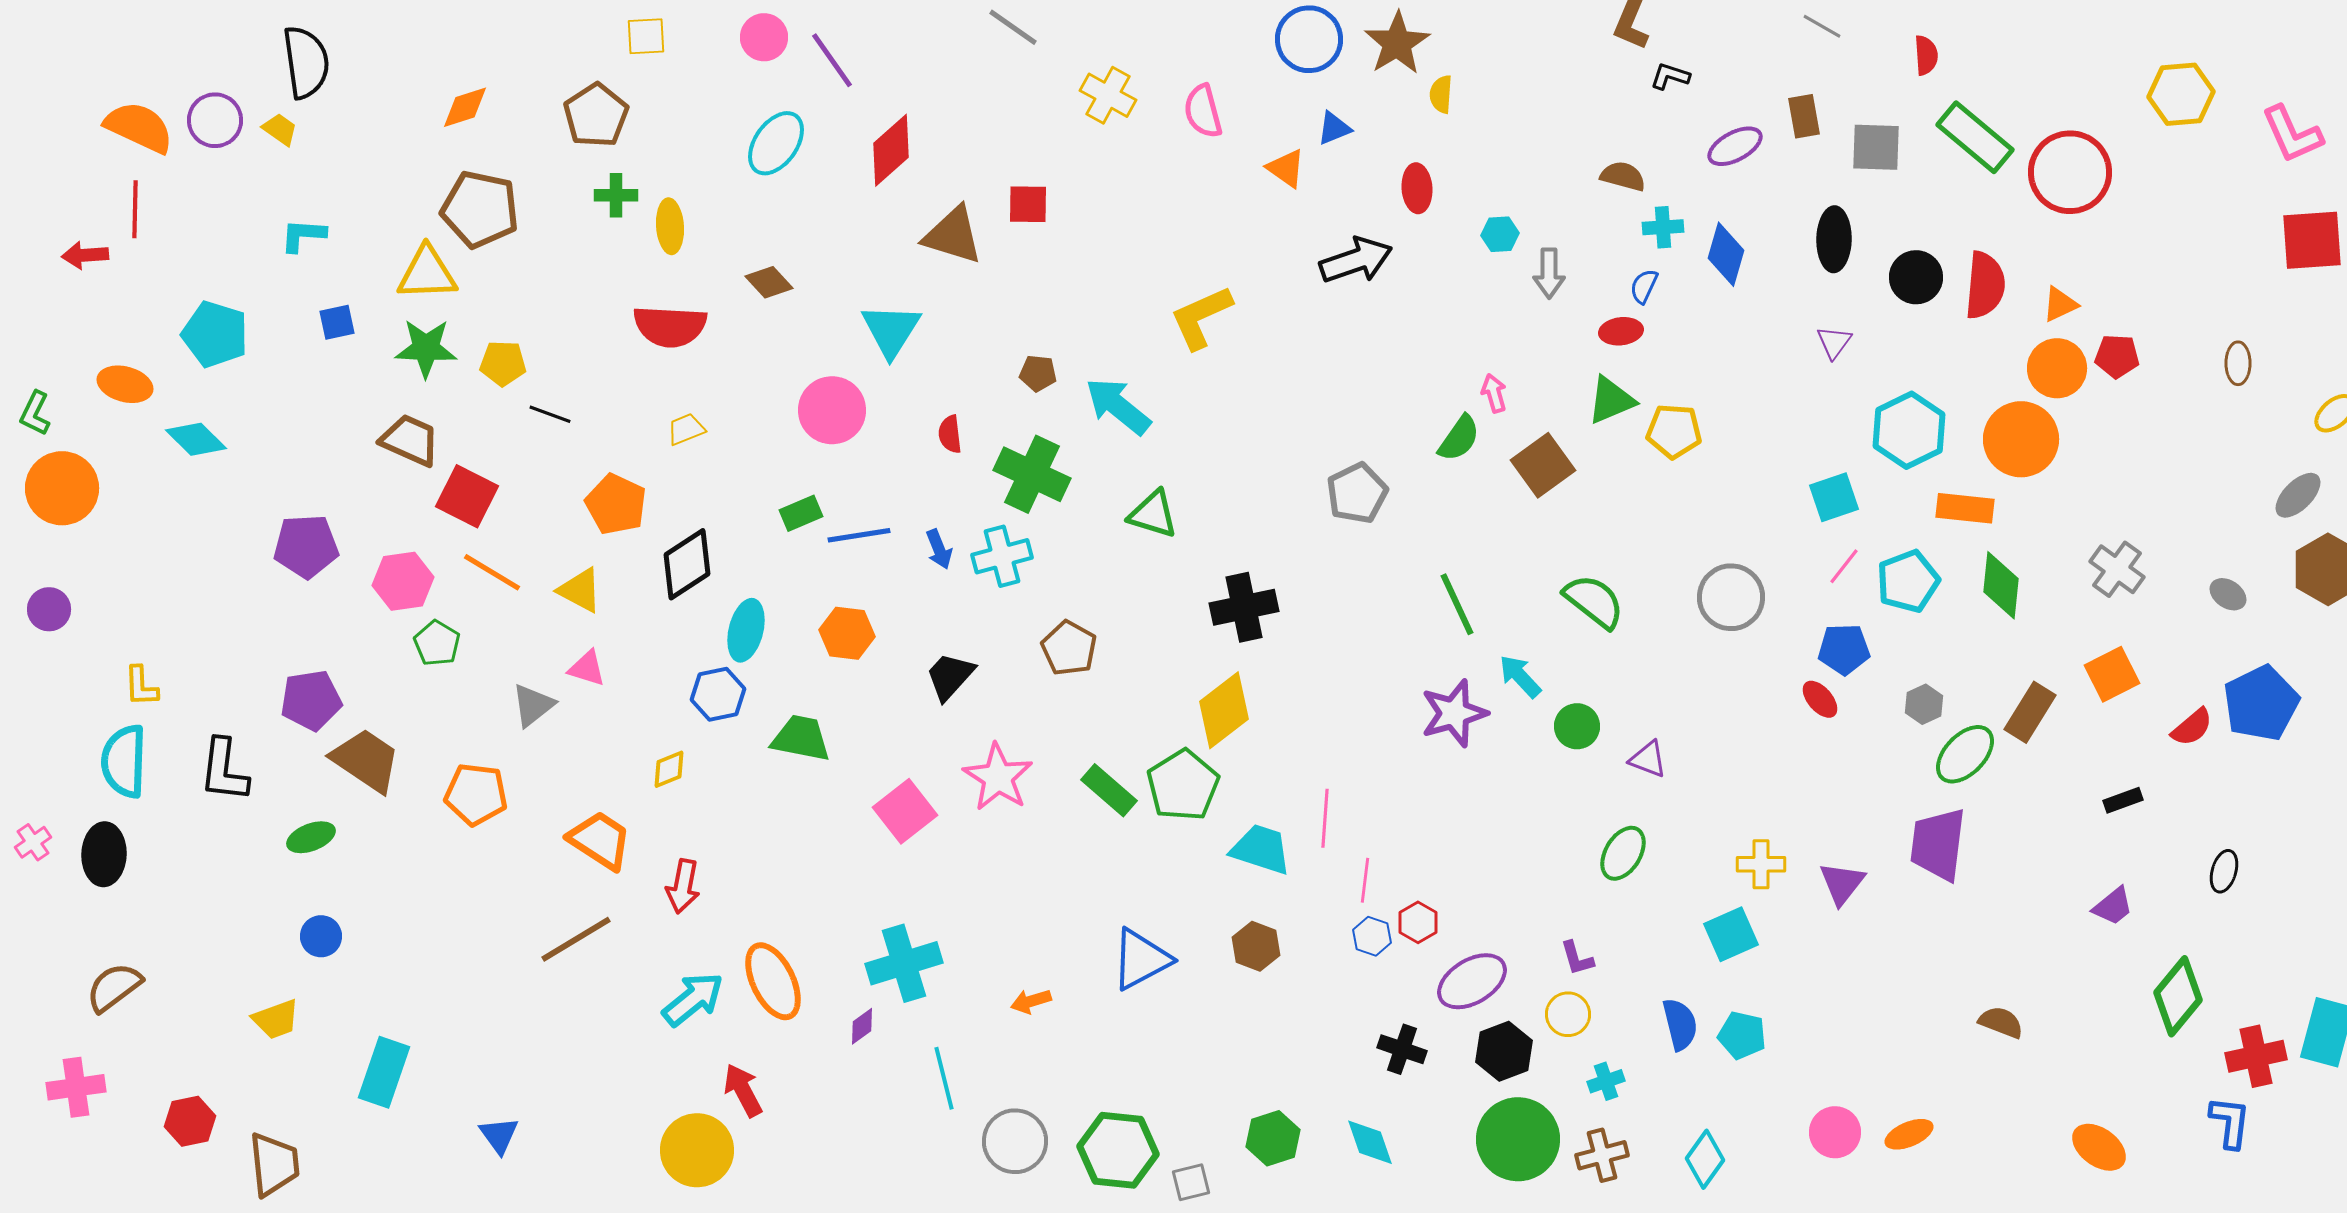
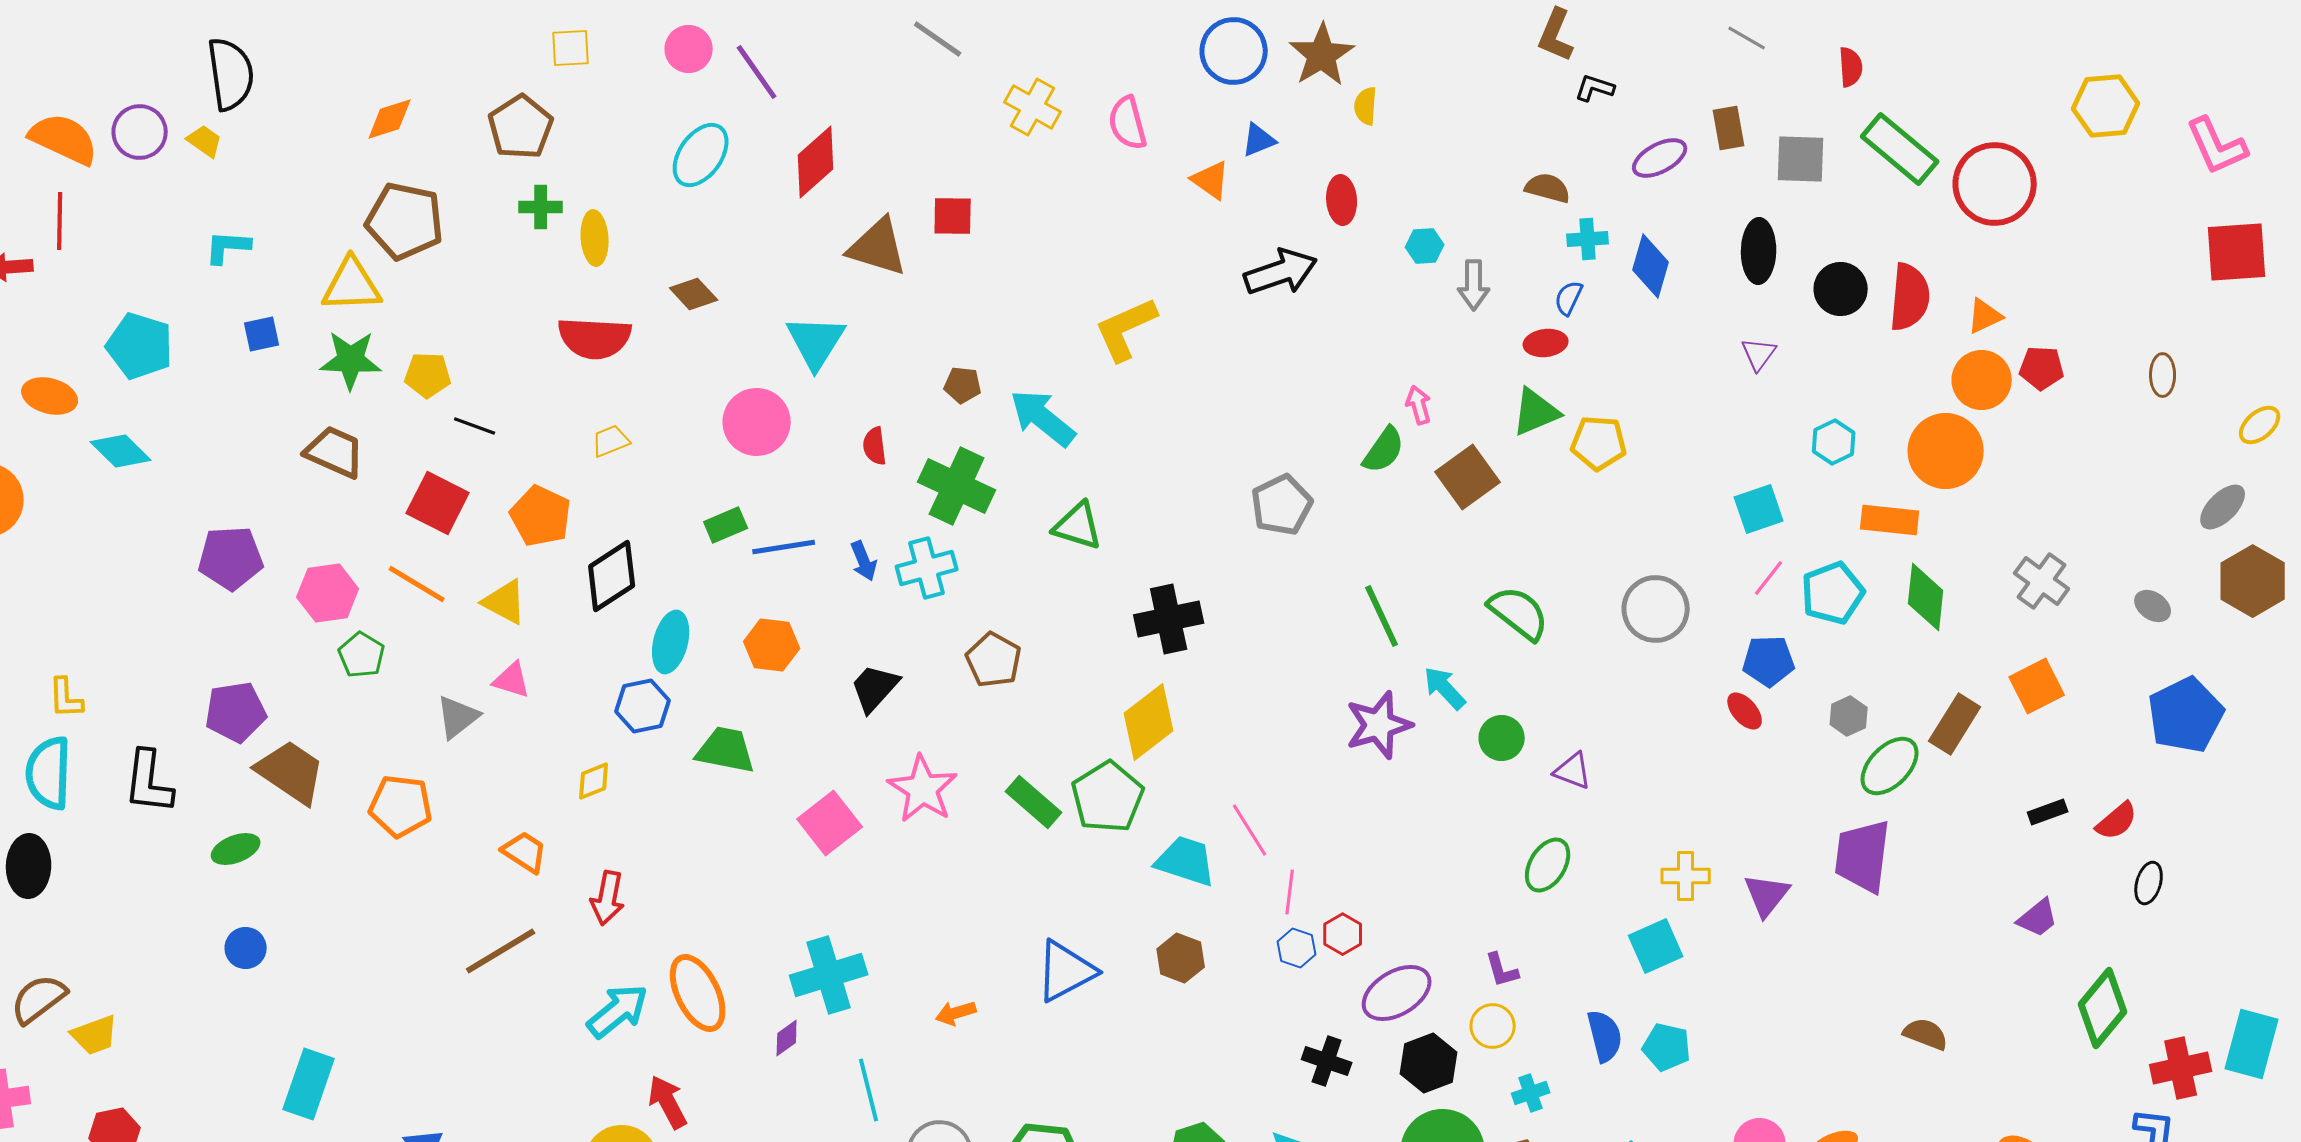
cyan hexagon: (1909, 430) -> (1834, 442), size x0.6
red square: (467, 496) -> (438, 503), moved
red semicircle: (2192, 727) -> (2117, 821), moved
pink line: (1325, 818) -> (1250, 830), turned -36
orange trapezoid: (600, 840) -> (525, 852), size x0.7
yellow trapezoid: (276, 1019) -> (95, 1035), moved

